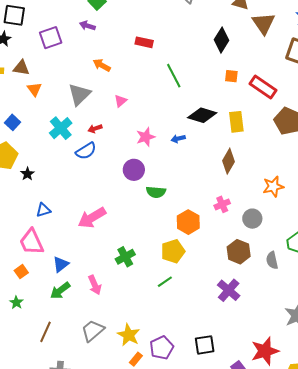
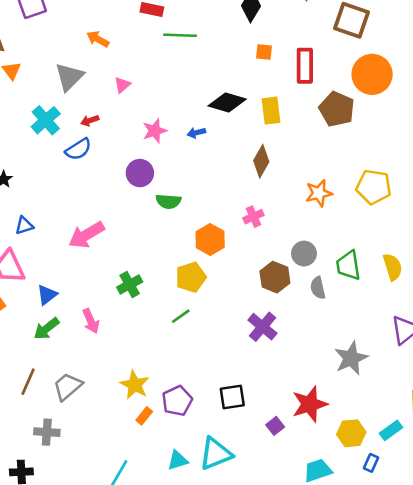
green line: (174, 76) -> (180, 35), moved, turned -60
red rectangle: (263, 87) -> (305, 66), turned 56
gray circle: (252, 219) -> (304, 254), moved
gray trapezoid: (93, 331) -> (68, 386), moved

